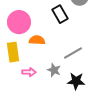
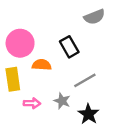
black rectangle: (60, 14) -> (69, 47), moved
black star: (76, 81) -> (88, 114), turned 30

